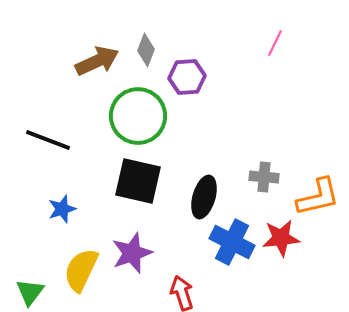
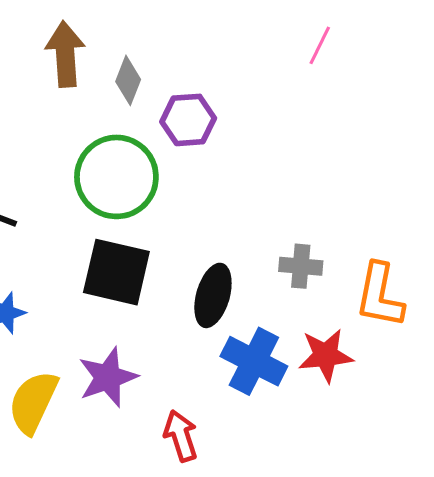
pink line: (275, 43) -> (320, 45), moved
brown arrow: (97, 61) -> (65, 54), moved, turned -69
orange L-shape: (318, 197) -> (380, 295), turned 114

